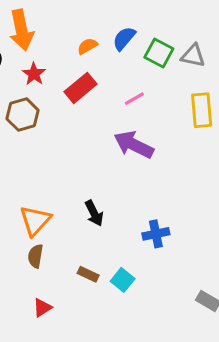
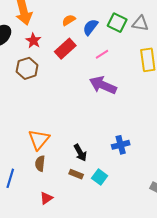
blue semicircle: (124, 38) -> (90, 27), moved
black arrow: (94, 213) -> (80, 153), moved

